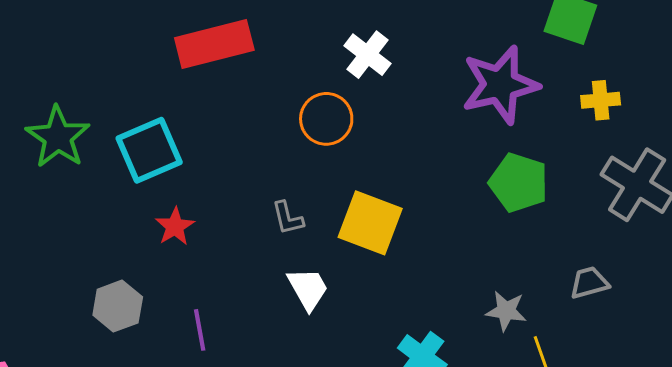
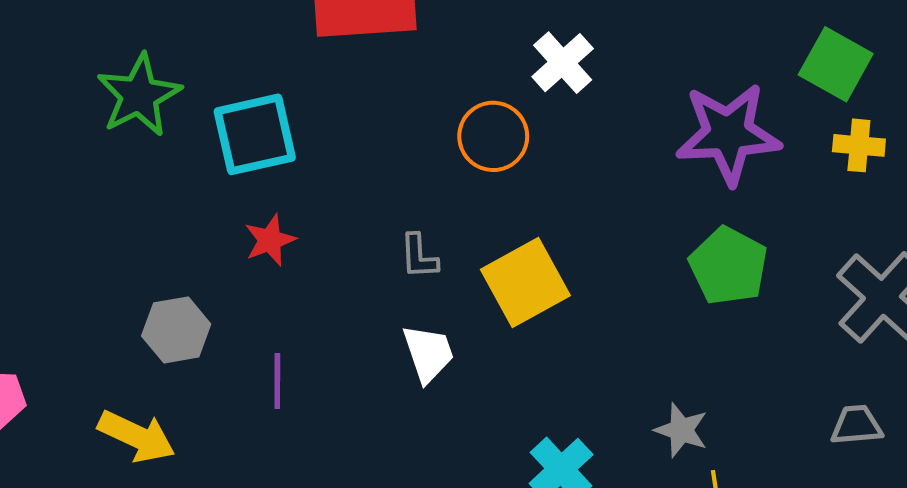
yellow cross: (601, 100) -> (859, 145), moved
yellow square: (370, 223) -> (525, 283), turned 30
gray trapezoid: (589, 283) -> (857, 425), moved

